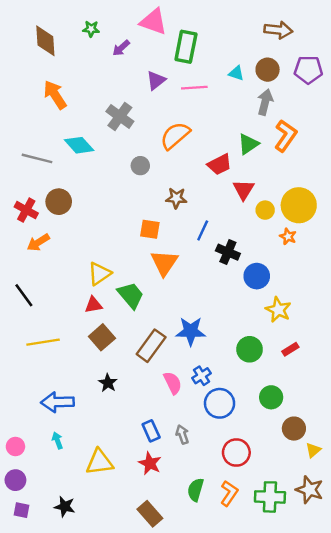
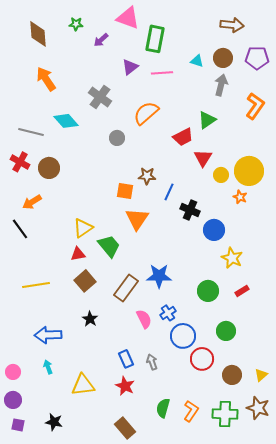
orange L-shape: (286, 136) -> (255, 106), moved
brown star: (176, 198) -> (147, 176), moved
red cross: (26, 210) -> (20, 162), moved
black line: (24, 295) -> (20, 229), moved
brown circle: (294, 429) -> (232, 375), moved
red circle: (236, 453) -> (202, 359), moved

